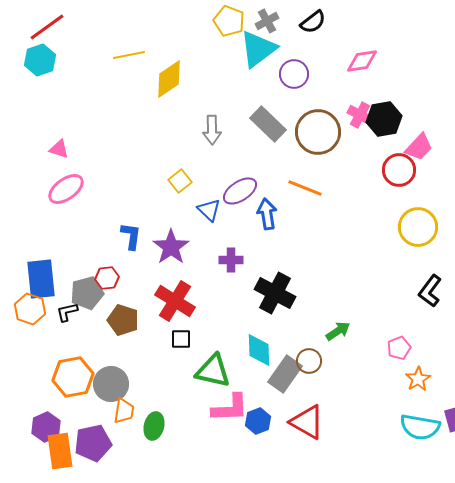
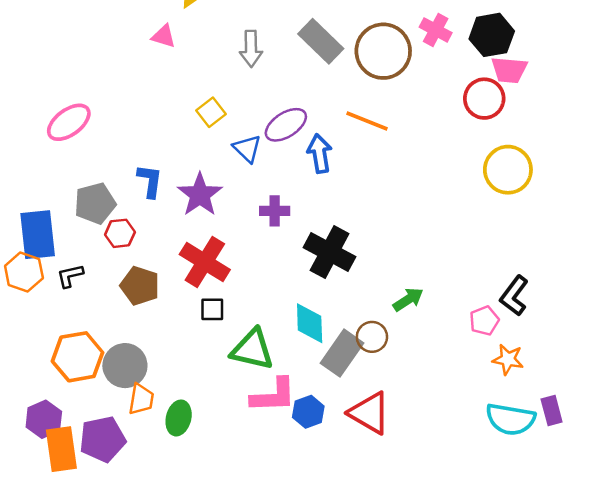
black hexagon: (384, 119) -> (492, 35), moved
pink trapezoid: (419, 147) -> (509, 70), turned 52
pink triangle: (59, 149) -> (164, 36), moved
black L-shape: (430, 291) -> (514, 296), moved
gray pentagon: (87, 293) -> (95, 203), moved
orange star: (418, 379) -> (508, 359), turned -30

